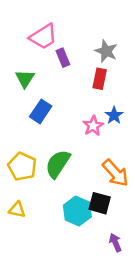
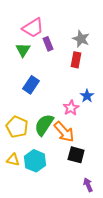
green triangle: (25, 79) -> (23, 50), moved
blue star: (114, 115) -> (87, 96), moved
pink star: (93, 126) -> (71, 108), moved
orange arrow: (115, 173) -> (64, 132), moved
cyan hexagon: (77, 211) -> (35, 161), moved

